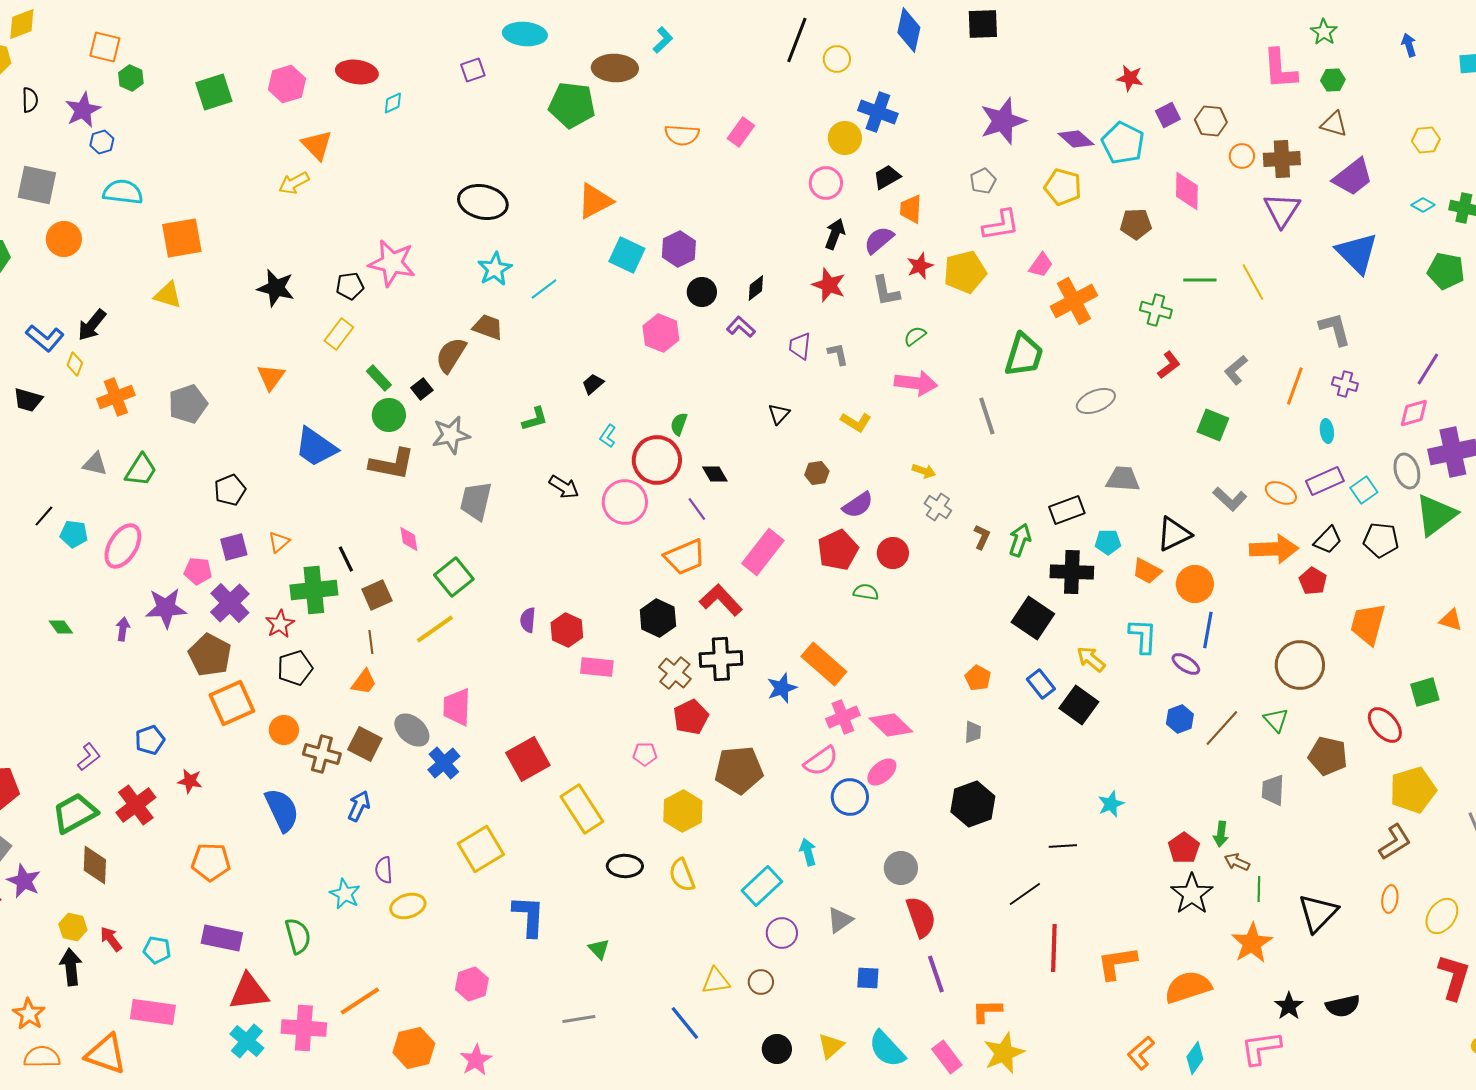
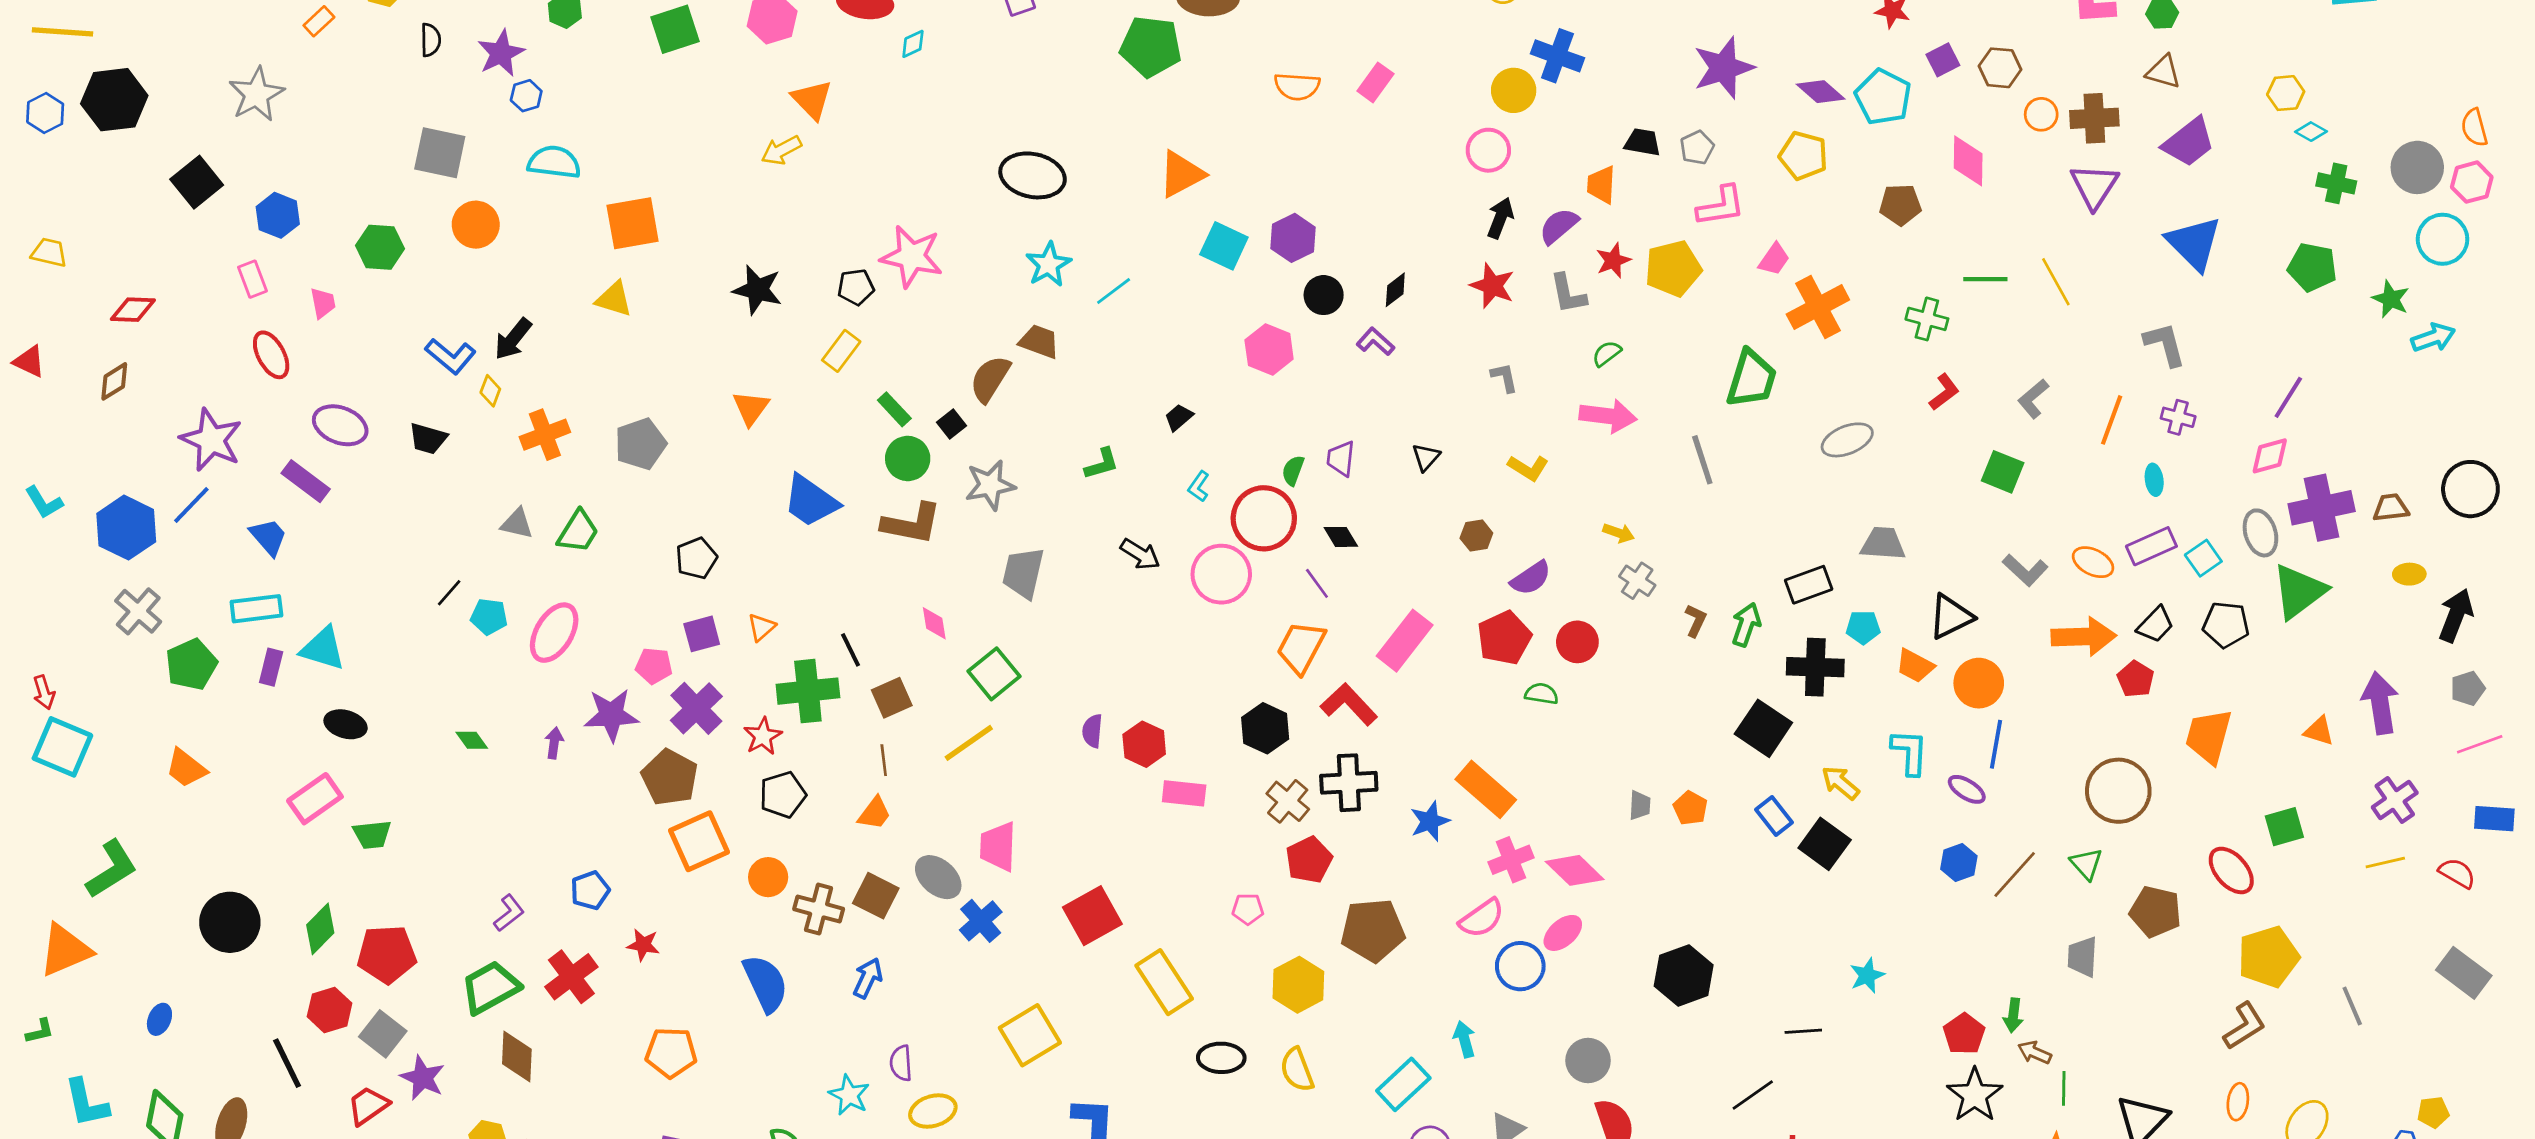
black trapezoid: (887, 177) -> (1643, 142), moved, turned 40
cyan diamond: (1423, 205) -> (2311, 132), moved
purple trapezoid: (800, 346) -> (1341, 458), moved
orange trapezoid: (685, 557) -> (1301, 647), turned 141
gray trapezoid: (973, 732) -> (1640, 805), moved

